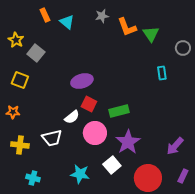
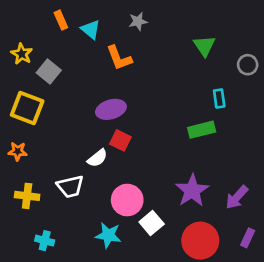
orange L-shape: (127, 27) -> (119, 58), moved
yellow square: (20, 80) -> (27, 108), size x1.4
green rectangle: (119, 111) -> (202, 130), moved
pink circle: (95, 133) -> (127, 200), moved
purple star: (128, 142) -> (192, 191), moved

